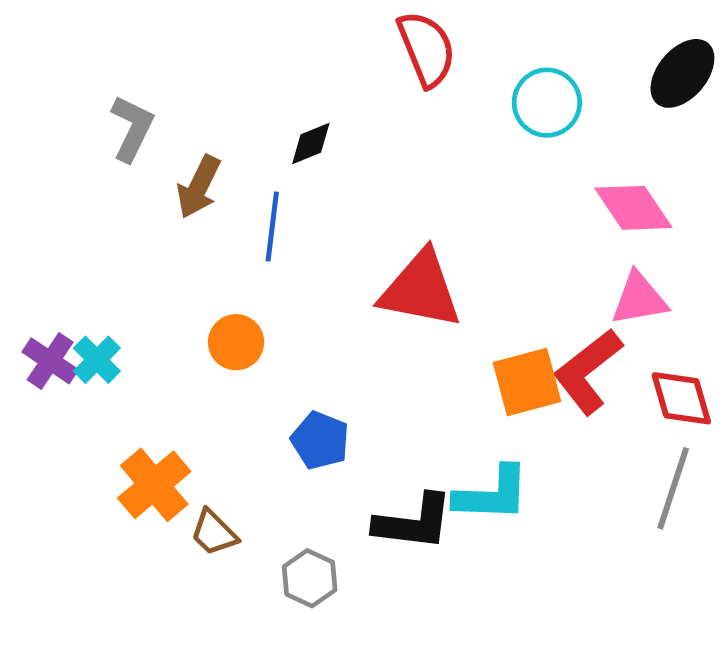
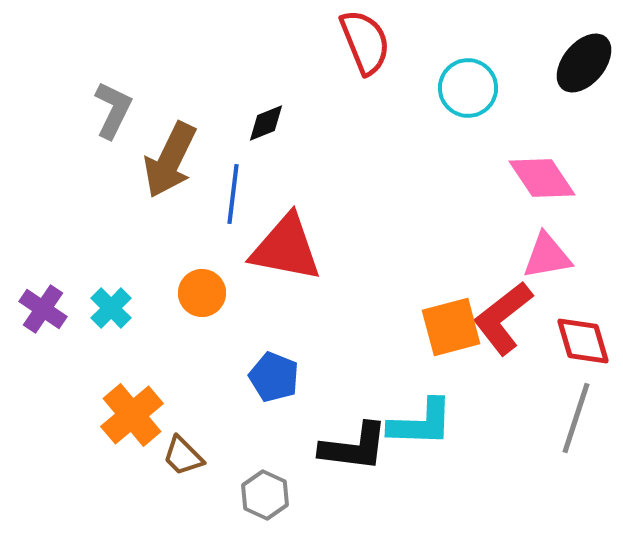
brown arrow: (199, 187) -> (170, 160), size x1.4
red triangle: (421, 290) -> (286, 248), moved
cyan cross: (97, 360) -> (111, 308), moved

